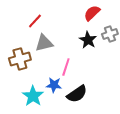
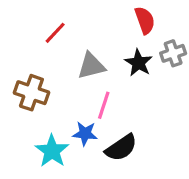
red semicircle: (92, 13) -> (145, 20), turned 114
gray triangle: (44, 43) -> (91, 66), moved
brown cross: (20, 59) -> (31, 93), turned 35

